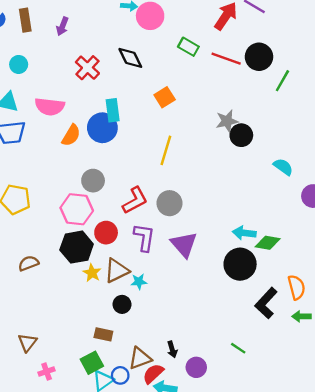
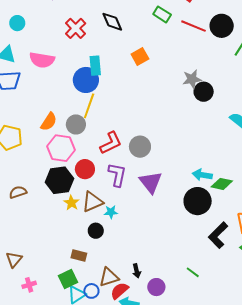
orange semicircle: (71, 135) -> (49, 122), moved
yellow line: (166, 150) -> (89, 106), moved

